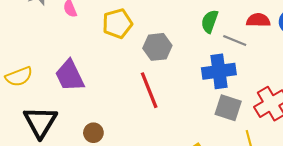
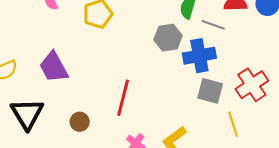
gray hexagon: (157, 47) -> (168, 38), moved
red line: (149, 90) -> (123, 98), moved, turned 39

